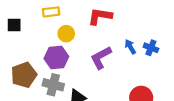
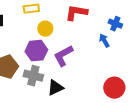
blue cross: (151, 48) -> (115, 24), moved
purple L-shape: (101, 58) -> (63, 56), moved

